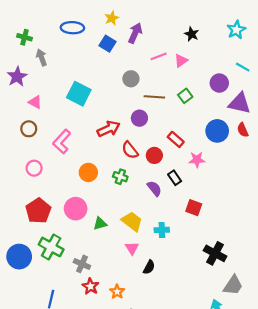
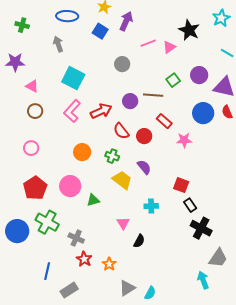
black star: (192, 34) -> (189, 30), moved, size x1.5
gray arrow: (42, 57) -> (58, 44), moved
purple star: (17, 77) -> (15, 62), turned 30
purple circle: (219, 83) -> (199, 75), moved
brown line: (154, 97) -> (153, 95), moved
brown circle: (29, 129) -> (35, 111), moved
pink L-shape: (62, 142) -> (72, 111), moved
black rectangle: (175, 178) -> (190, 205), moved
yellow trapezoid: (132, 221) -> (122, 180), moved

